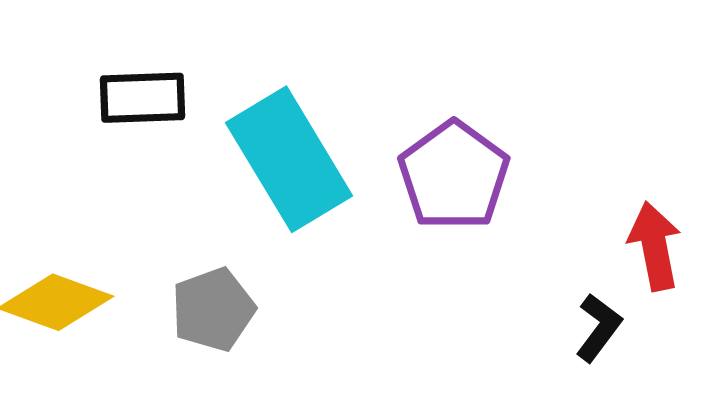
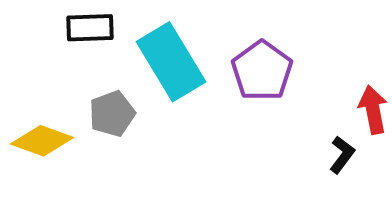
gray pentagon: (213, 309) -> (112, 114), moved

